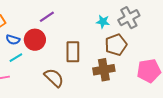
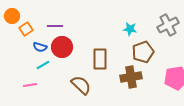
purple line: (47, 17) -> (55, 26), moved, turned 35
gray cross: (129, 18) -> (168, 25), moved

